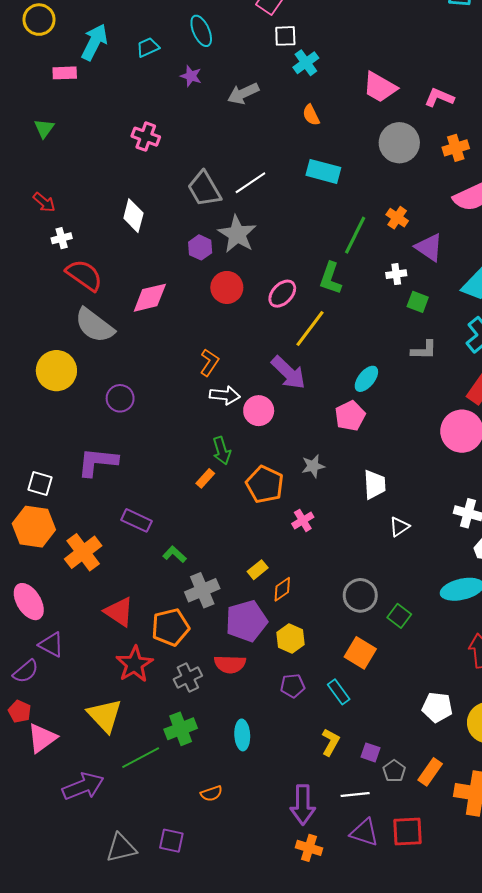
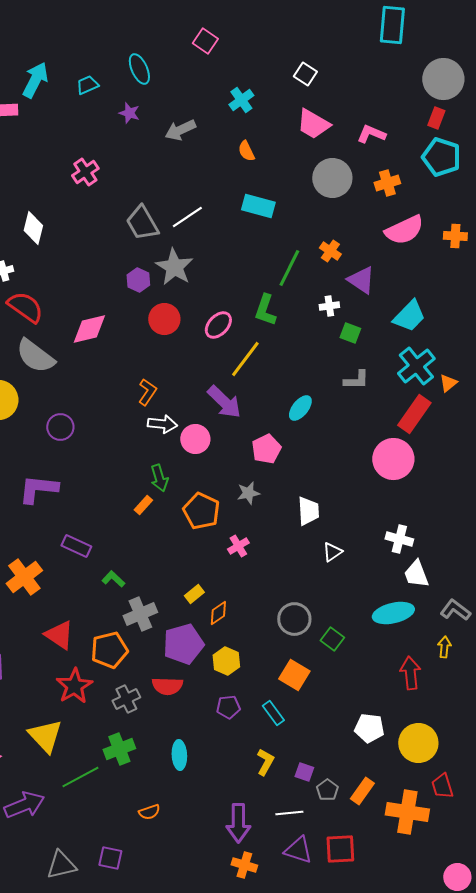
white square: (285, 36) -> (305, 74), moved, turned 35
pink cross: (146, 137) -> (85, 172), turned 36
white diamond: (133, 216) -> (33, 228), moved
pink pentagon: (350, 416) -> (266, 449), moved

